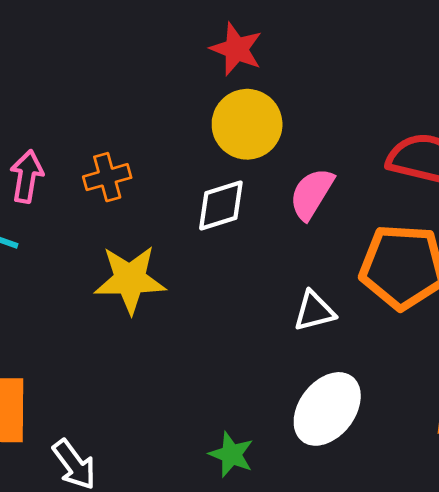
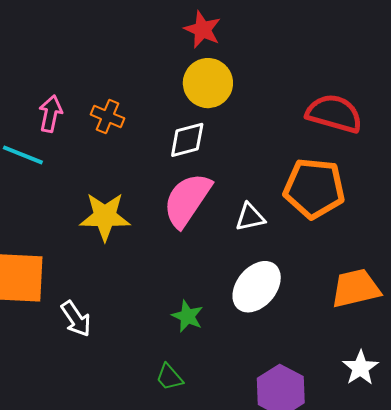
orange cross: (107, 177) -> (108, 116), turned 36
pink semicircle: (312, 194) -> (187, 200), moved, size x1.5
yellow star: (130, 279) -> (105, 217), moved

